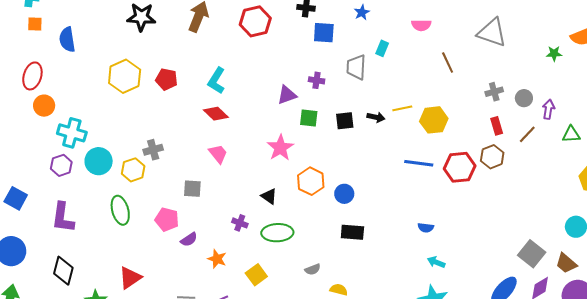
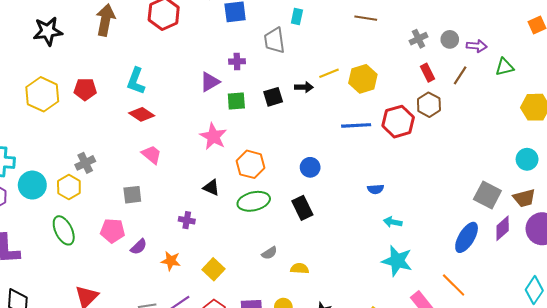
brown line: (448, 63) -> (366, 18), turned -45
purple arrow: (548, 109) -> (477, 46), turned 96
blue circle: (344, 194) -> (310, 167), moved
black rectangle: (352, 232) -> (302, 208), turned 70
green ellipse: (277, 233) -> (254, 201), moved
brown trapezoid: (566, 263) -> (524, 198), turned -45

